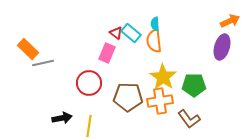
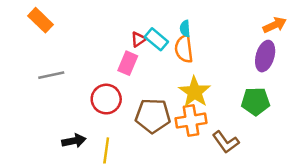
red triangle: (116, 33) -> (138, 39), turned 48
orange rectangle: (28, 49) -> (40, 20), moved
green pentagon: (194, 85) -> (256, 101), moved

